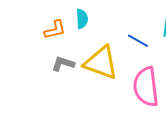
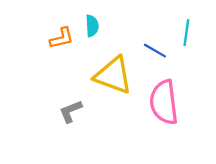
gray L-shape: (63, 64) -> (71, 111), moved, turned -40

